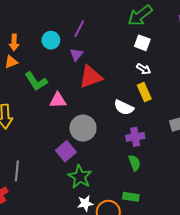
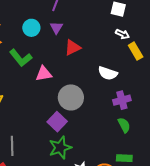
cyan circle: (51, 40) -> (31, 28), moved
red triangle: (91, 77) -> (73, 47), size x0.7
yellow rectangle: (144, 92) -> (136, 51), moved
green star: (80, 177) -> (60, 148), moved, turned 30

